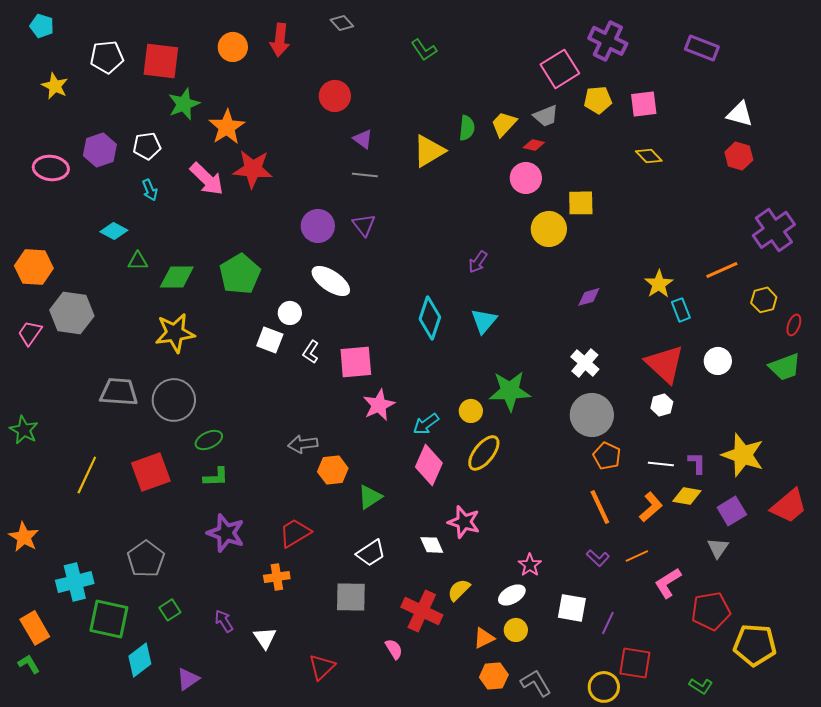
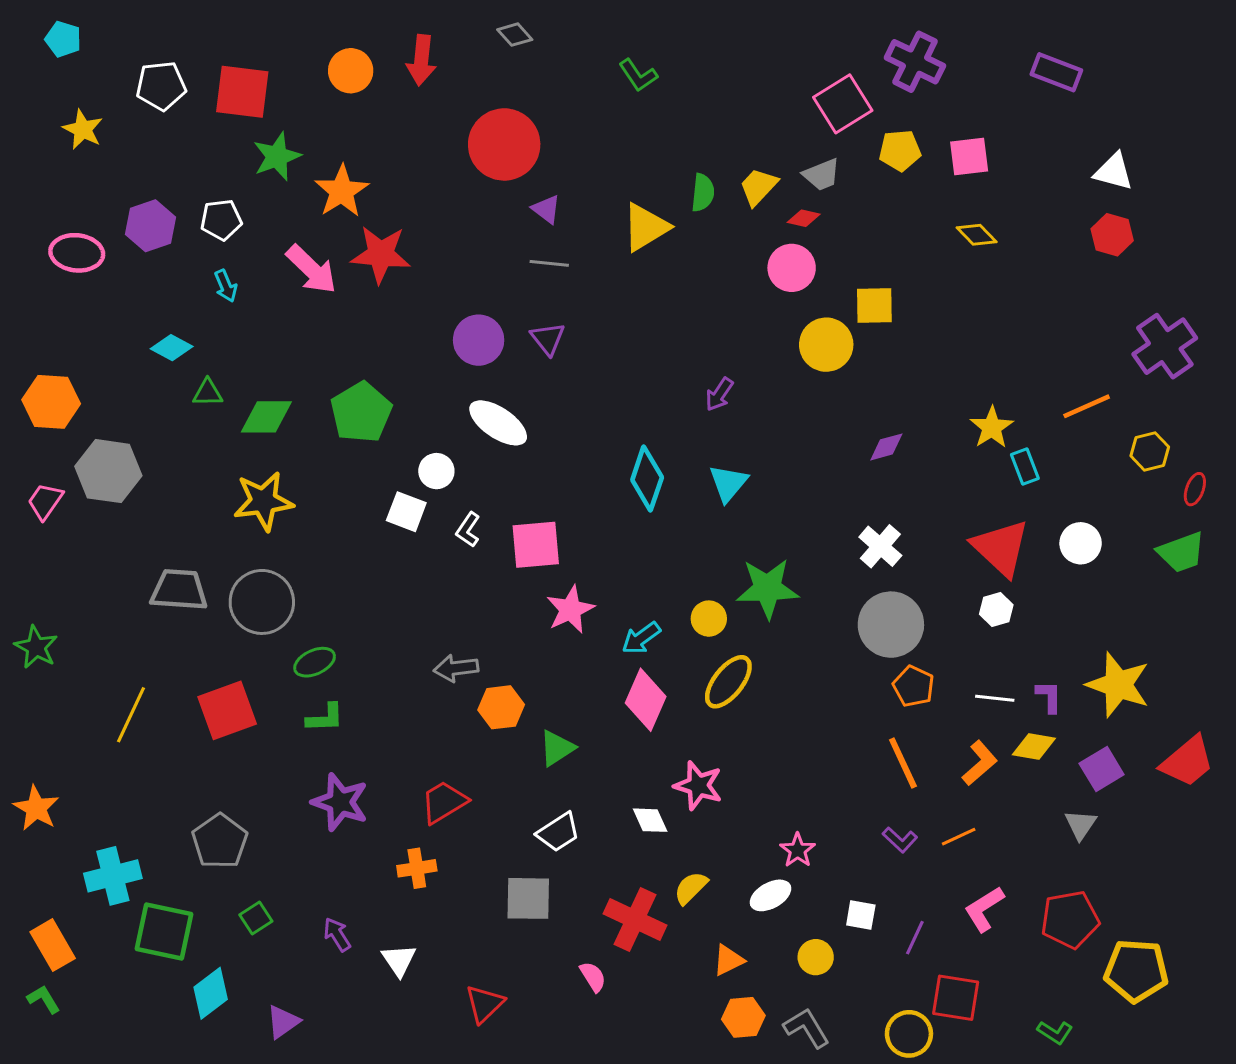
red circle: (335, 96) -> (504, 144), size x1.5
pink L-shape: (668, 583) -> (984, 909), moved
white square: (572, 608) -> (861, 915), size x0.7
yellow circle: (516, 630) -> (816, 957), moved

